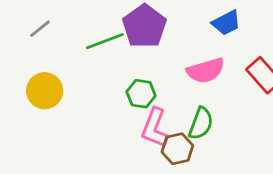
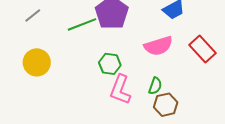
green semicircle: (201, 123) -> (155, 86), size x0.7
brown hexagon: (177, 149) -> (166, 105), moved

